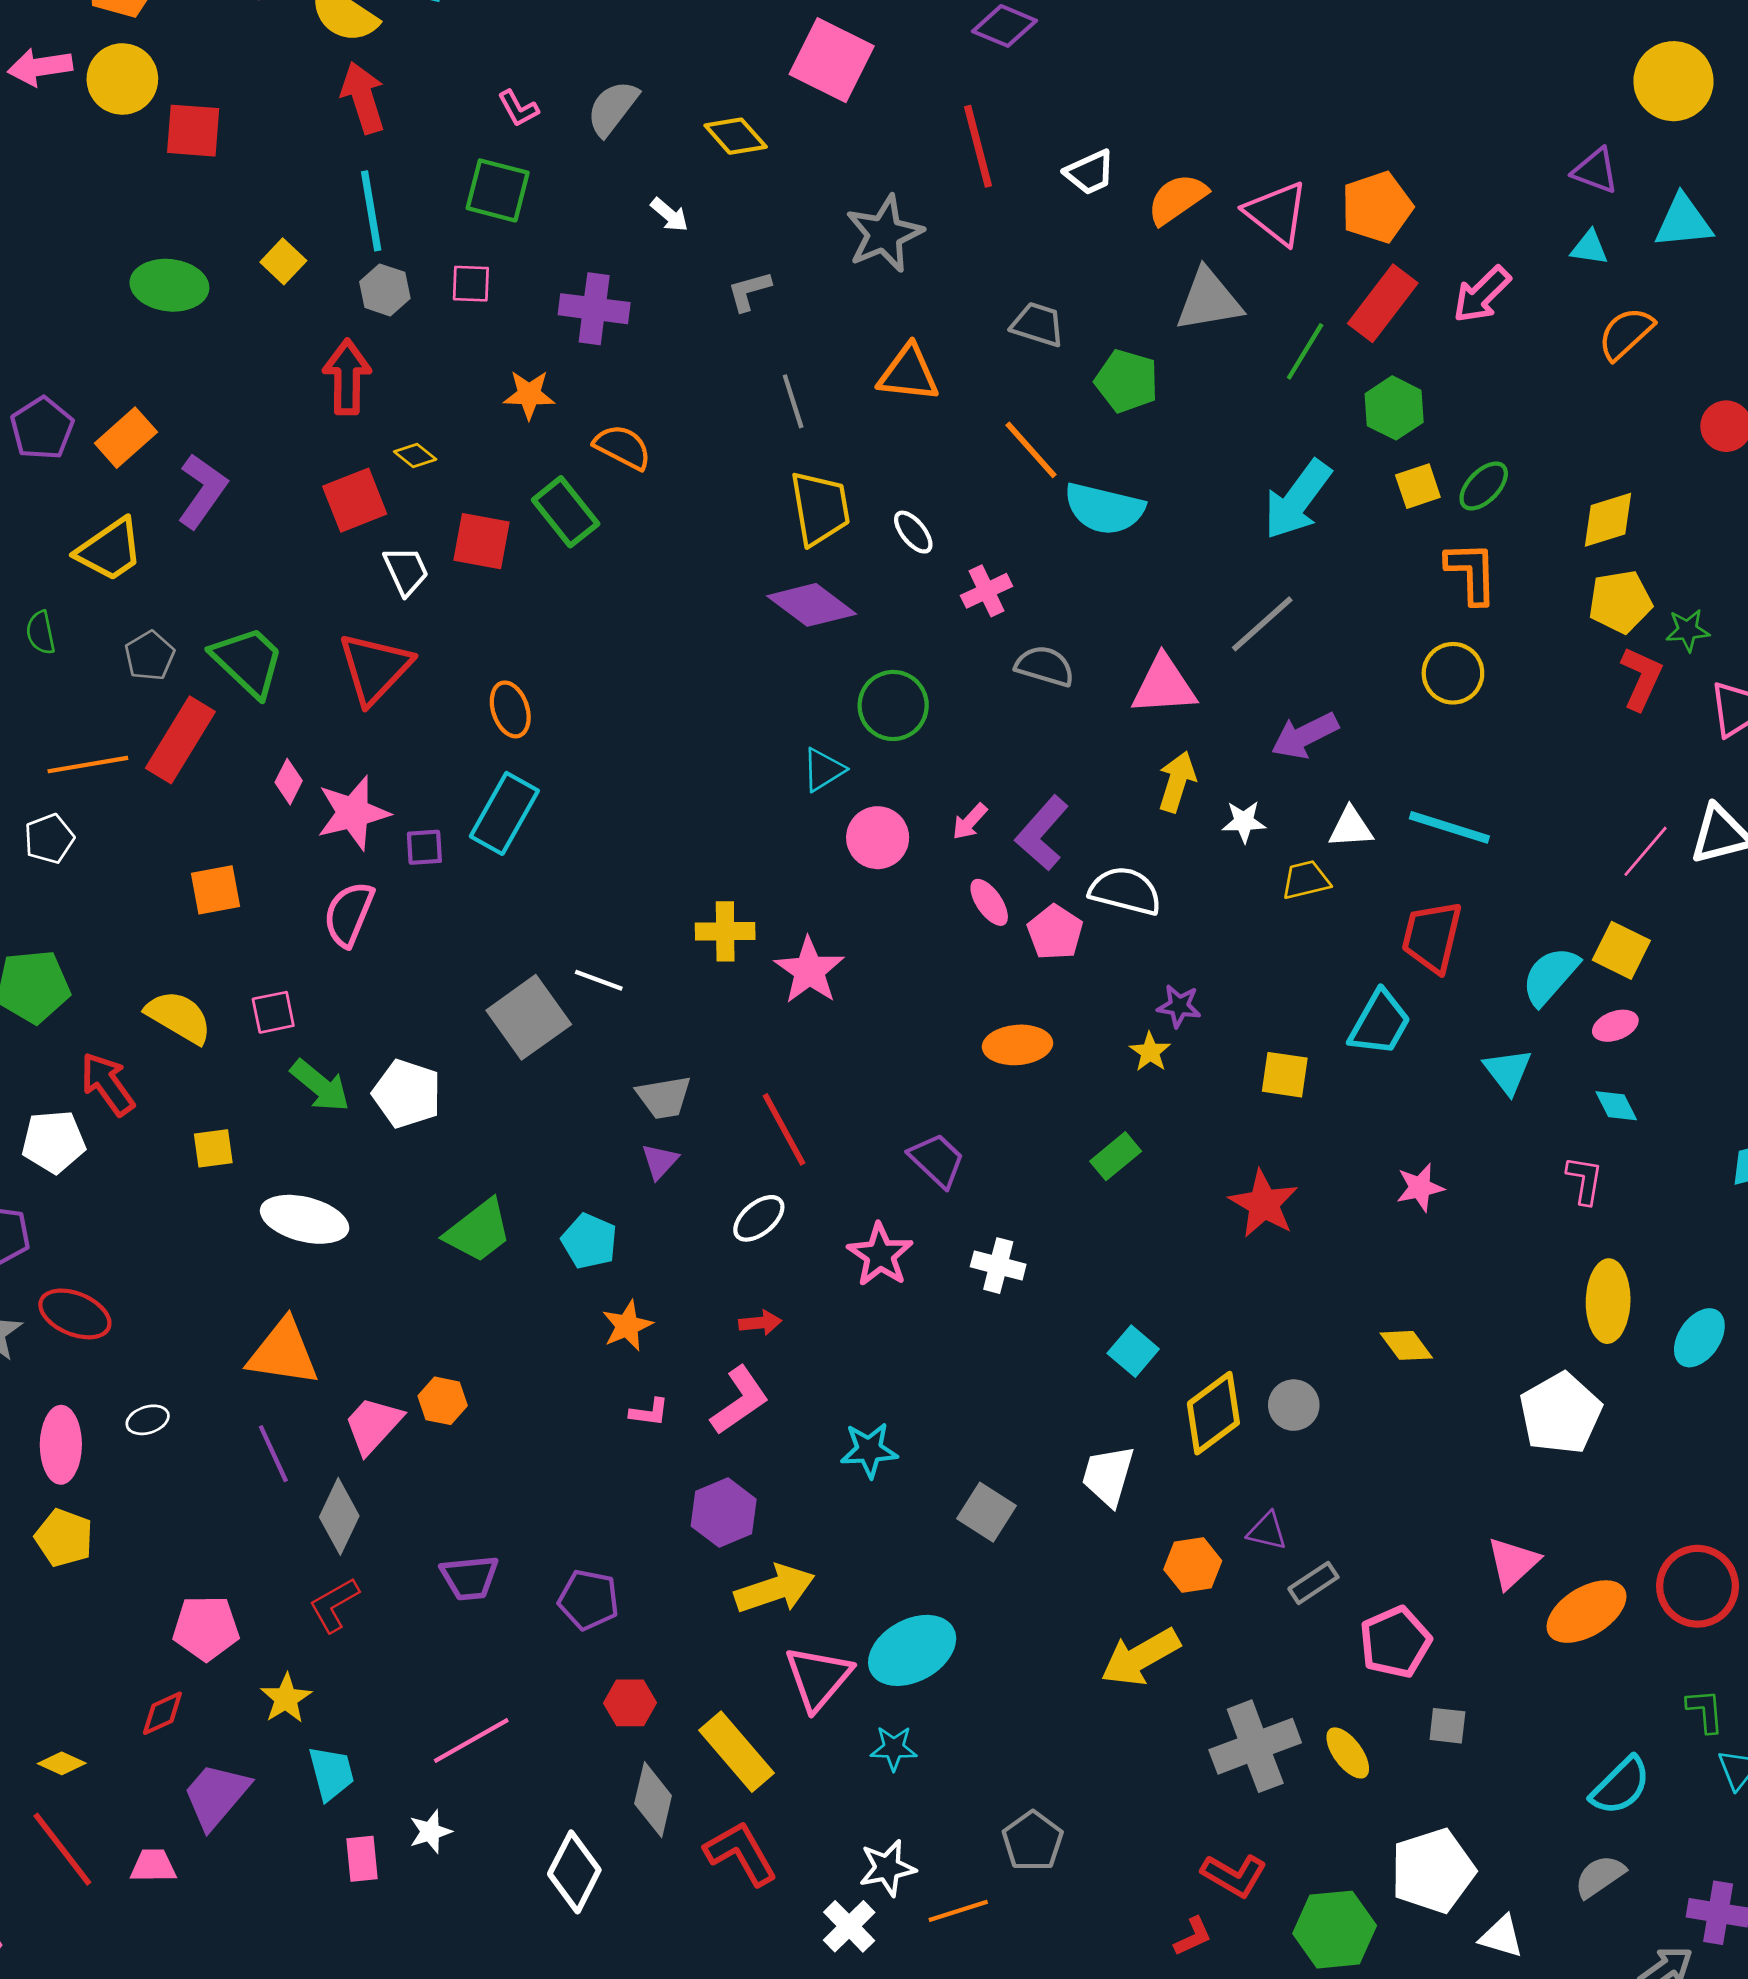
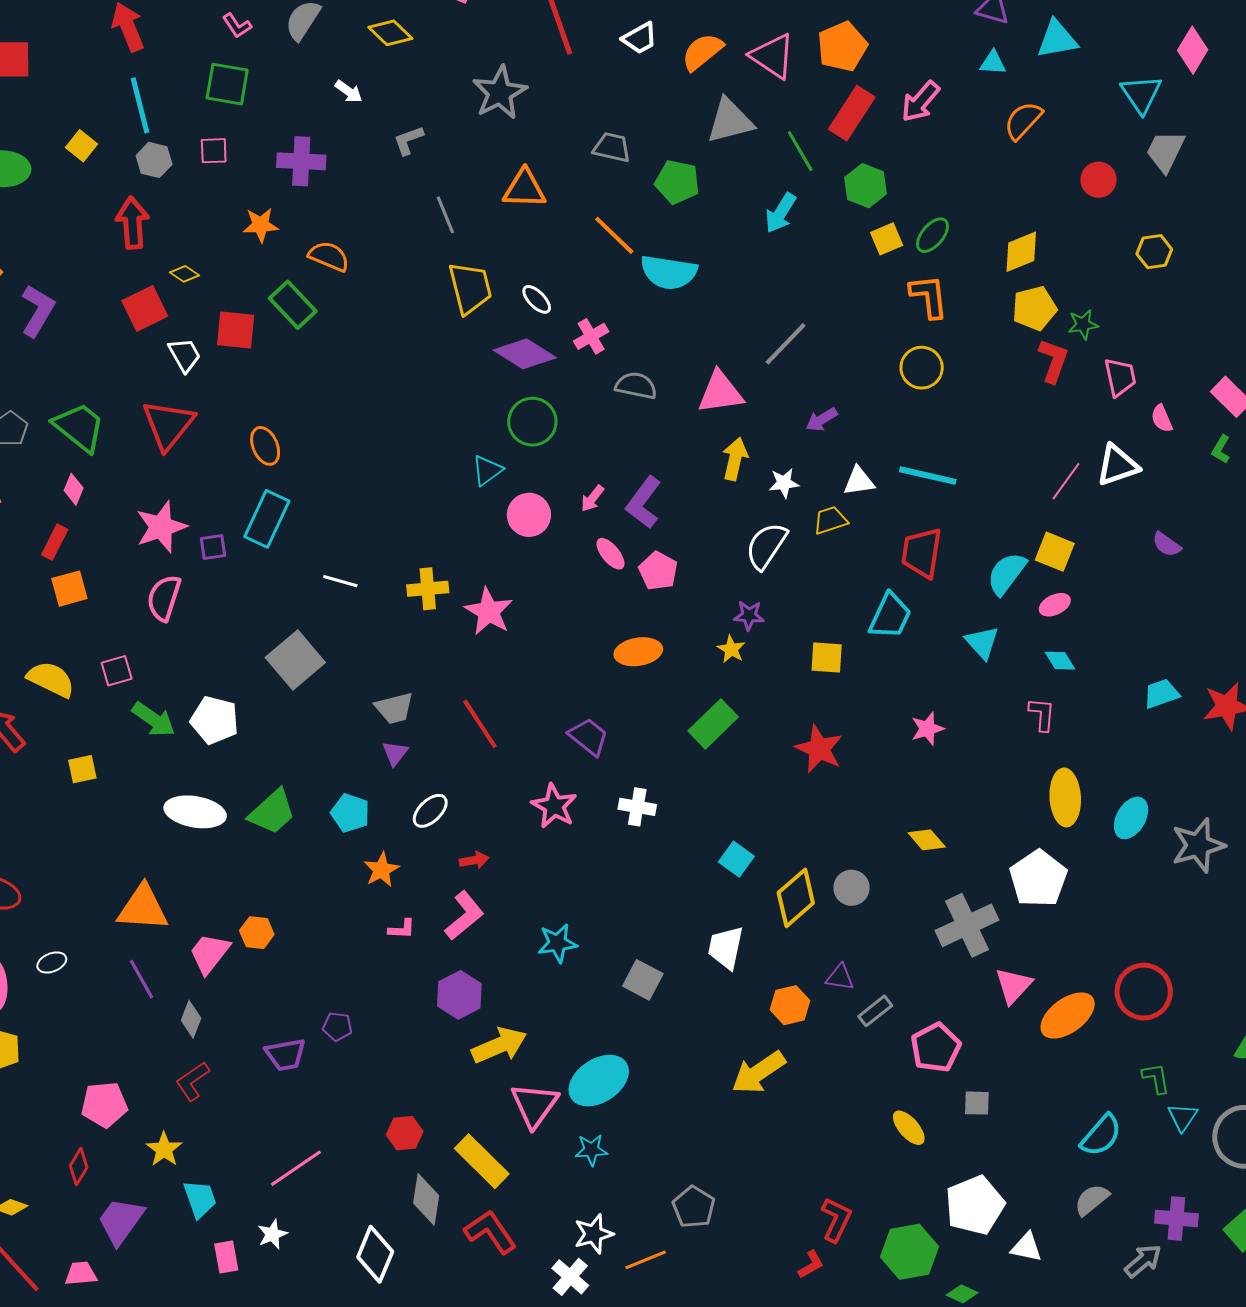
green line: (1305, 351) -> (800, 151), turned -57
cyan arrow: (1297, 500) -> (781, 213), moved, size x0.7
purple diamond: (812, 605) -> (525, 354), moved
purple arrow: (1305, 736) -> (822, 420), size x0.7
red rectangle: (180, 740) -> (55, 542), moved, size x0.6
pink diamond: (289, 782) -> (74, 489), moved
white semicircle: (1125, 891) -> (766, 546), moved, turned -66
white line: (599, 980) -> (340, 581), moved
green rectangle: (1116, 1156) -> (713, 724), size x1.4
white ellipse: (759, 1218) -> (430, 811), moved
white ellipse: (305, 1219) -> (195, 812), moved
gray diamond: (339, 1516) -> (191, 1019), size x0.7
purple pentagon: (589, 1600) -> (337, 1027), moved, size x0.7
red diamond: (162, 1713) -> (79, 1167), turned -30
gray cross: (1255, 1746) -> (967, 925), moved
red L-shape: (1234, 1875) -> (836, 1220), turned -90

